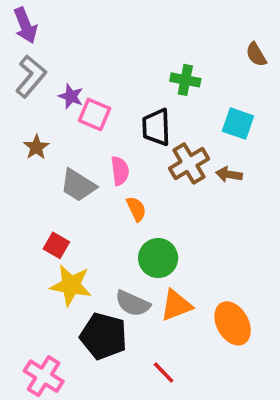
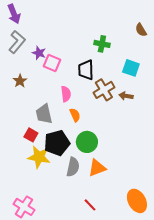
gray trapezoid: (78, 185) -> (44, 114), moved, turned 45
gray semicircle: (133, 303) -> (73, 167), turned -102
orange ellipse: (233, 323) -> (137, 201), moved
black pentagon: (104, 336) -> (57, 143), moved, turned -30

